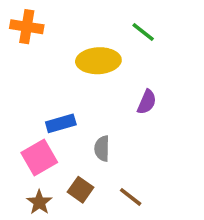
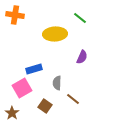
brown line: (131, 197) -> (73, 99), moved
brown star: (39, 202) -> (12, 113), moved

